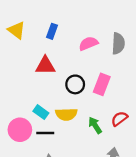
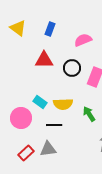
black circle: (75, 84) -> (72, 68), moved
black line: (45, 133) -> (54, 125), moved

